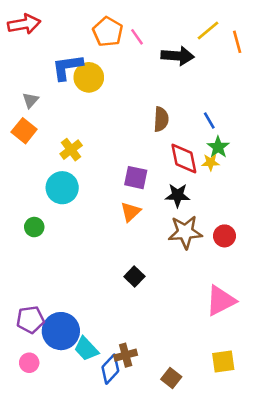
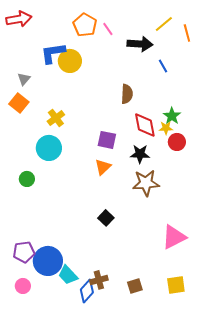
blue line: (209, 120) -> (163, 66), moved
red circle: (224, 236) -> (177, 142), moved
brown square: (171, 378) -> (135, 286), moved, turned 35

